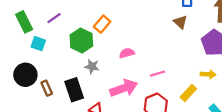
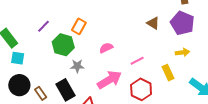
purple line: (54, 18) -> (44, 26), moved
brown triangle: (180, 22) -> (153, 23), moved
cyan square: (38, 44) -> (18, 58), moved
yellow rectangle: (188, 93) -> (168, 73), turned -56

